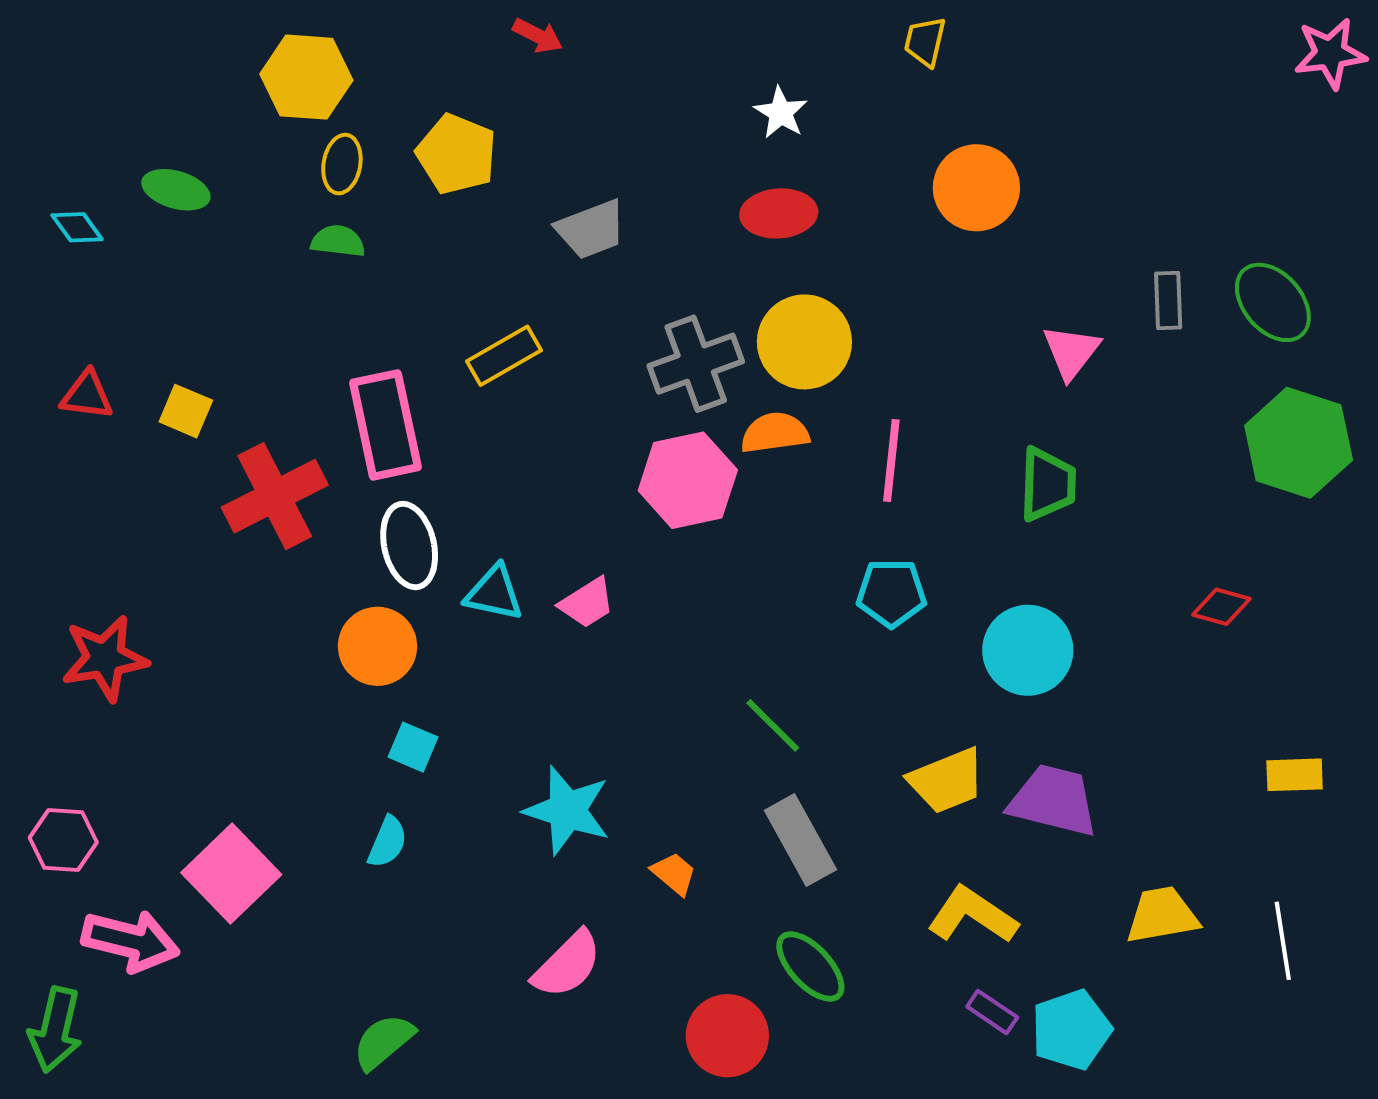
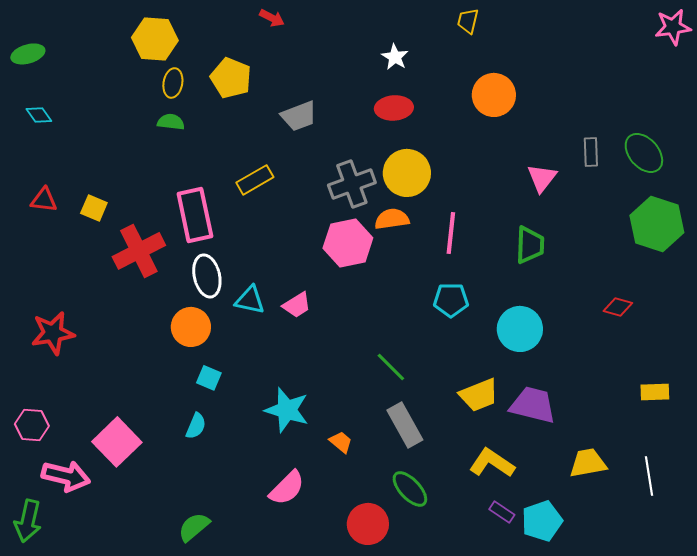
green ellipse: (176, 190) -> (28, 54), moved, turned -32

